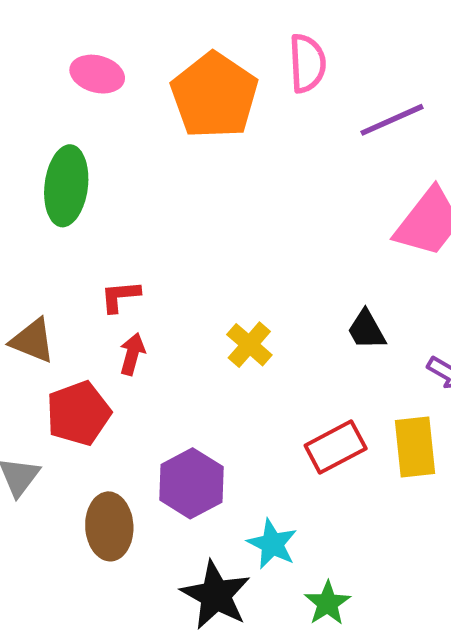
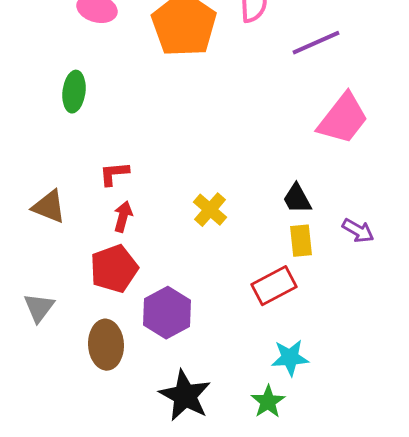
green ellipse: (66, 186) -> (74, 92), size x0.7
red pentagon: (78, 413) -> (114, 269), moved
yellow rectangle: (415, 447) -> (301, 241), moved, size x0.7
cyan star: (272, 544) -> (290, 358), moved, turned -30

